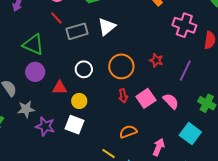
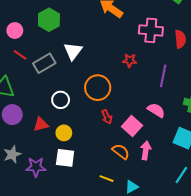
red star: (156, 60) -> (130, 60), moved
pink square: (146, 98) -> (132, 126), moved
orange semicircle: (128, 132) -> (121, 152), turned 72
pink arrow: (159, 147) -> (146, 150), moved

